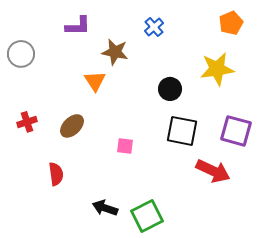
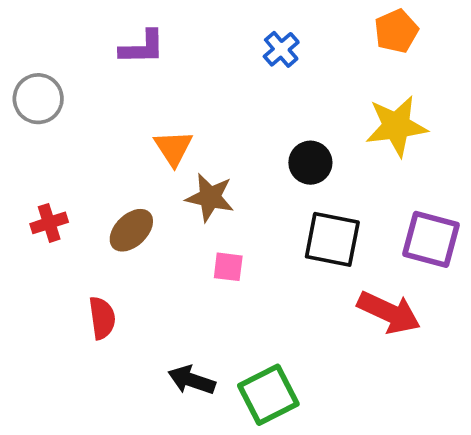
orange pentagon: (231, 23) -> (396, 31), moved
brown star: (115, 52) -> (210, 197), moved

